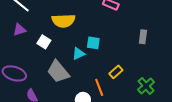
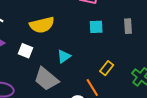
cyan square: (93, 43) -> (96, 27), moved

